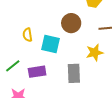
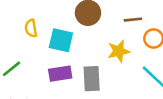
purple rectangle: (37, 72) -> (60, 74), moved

